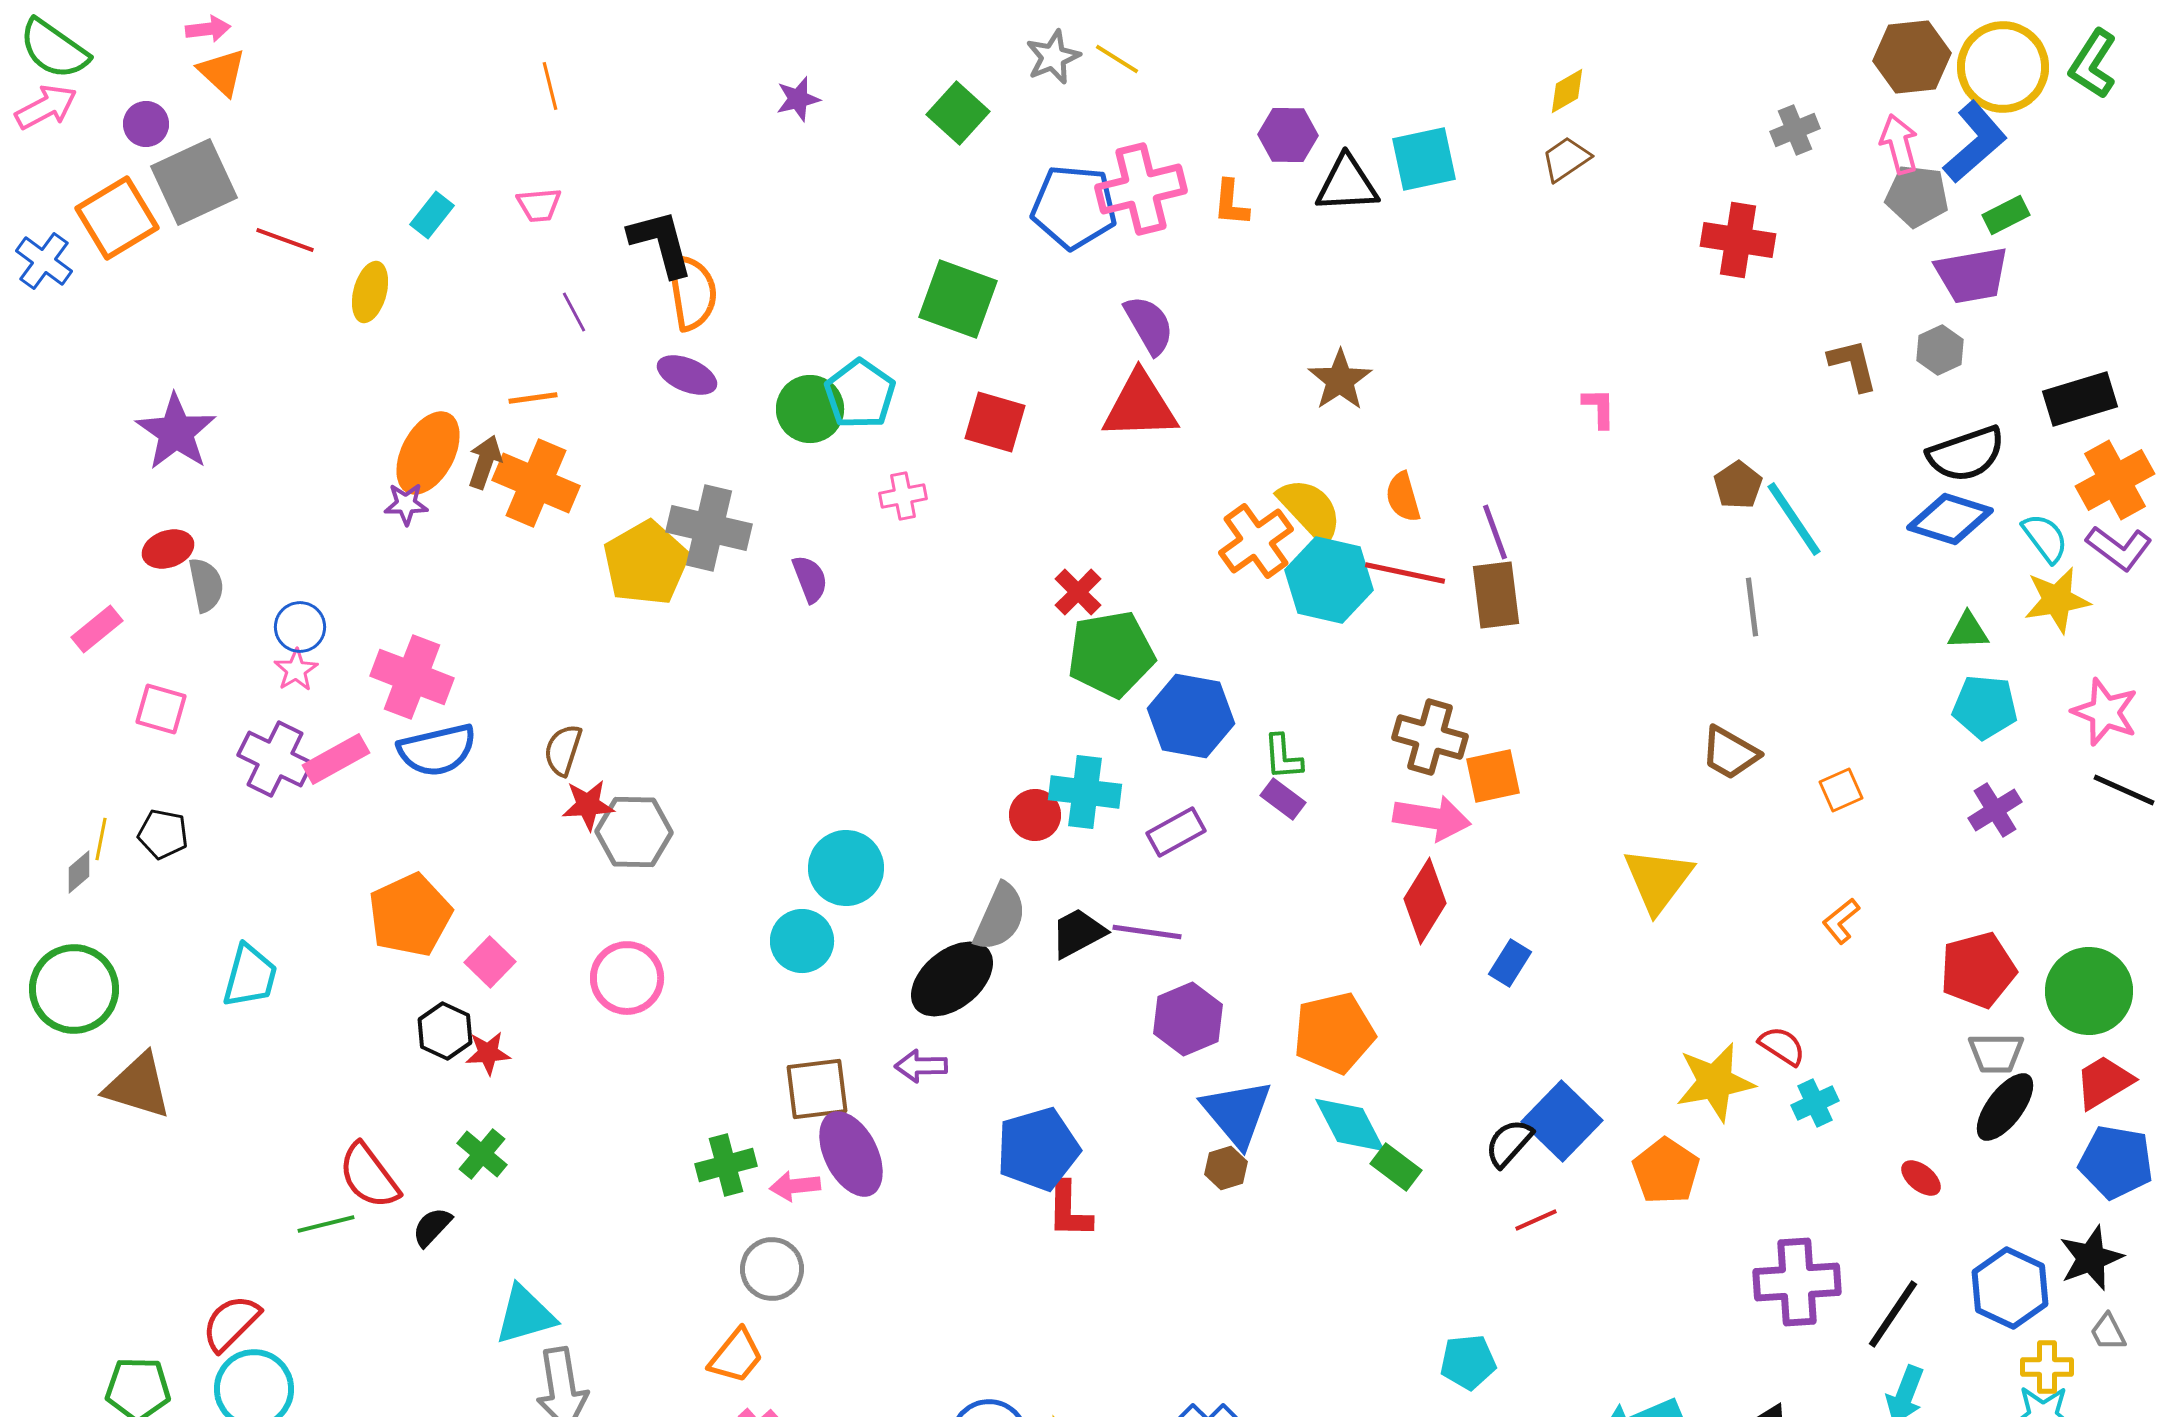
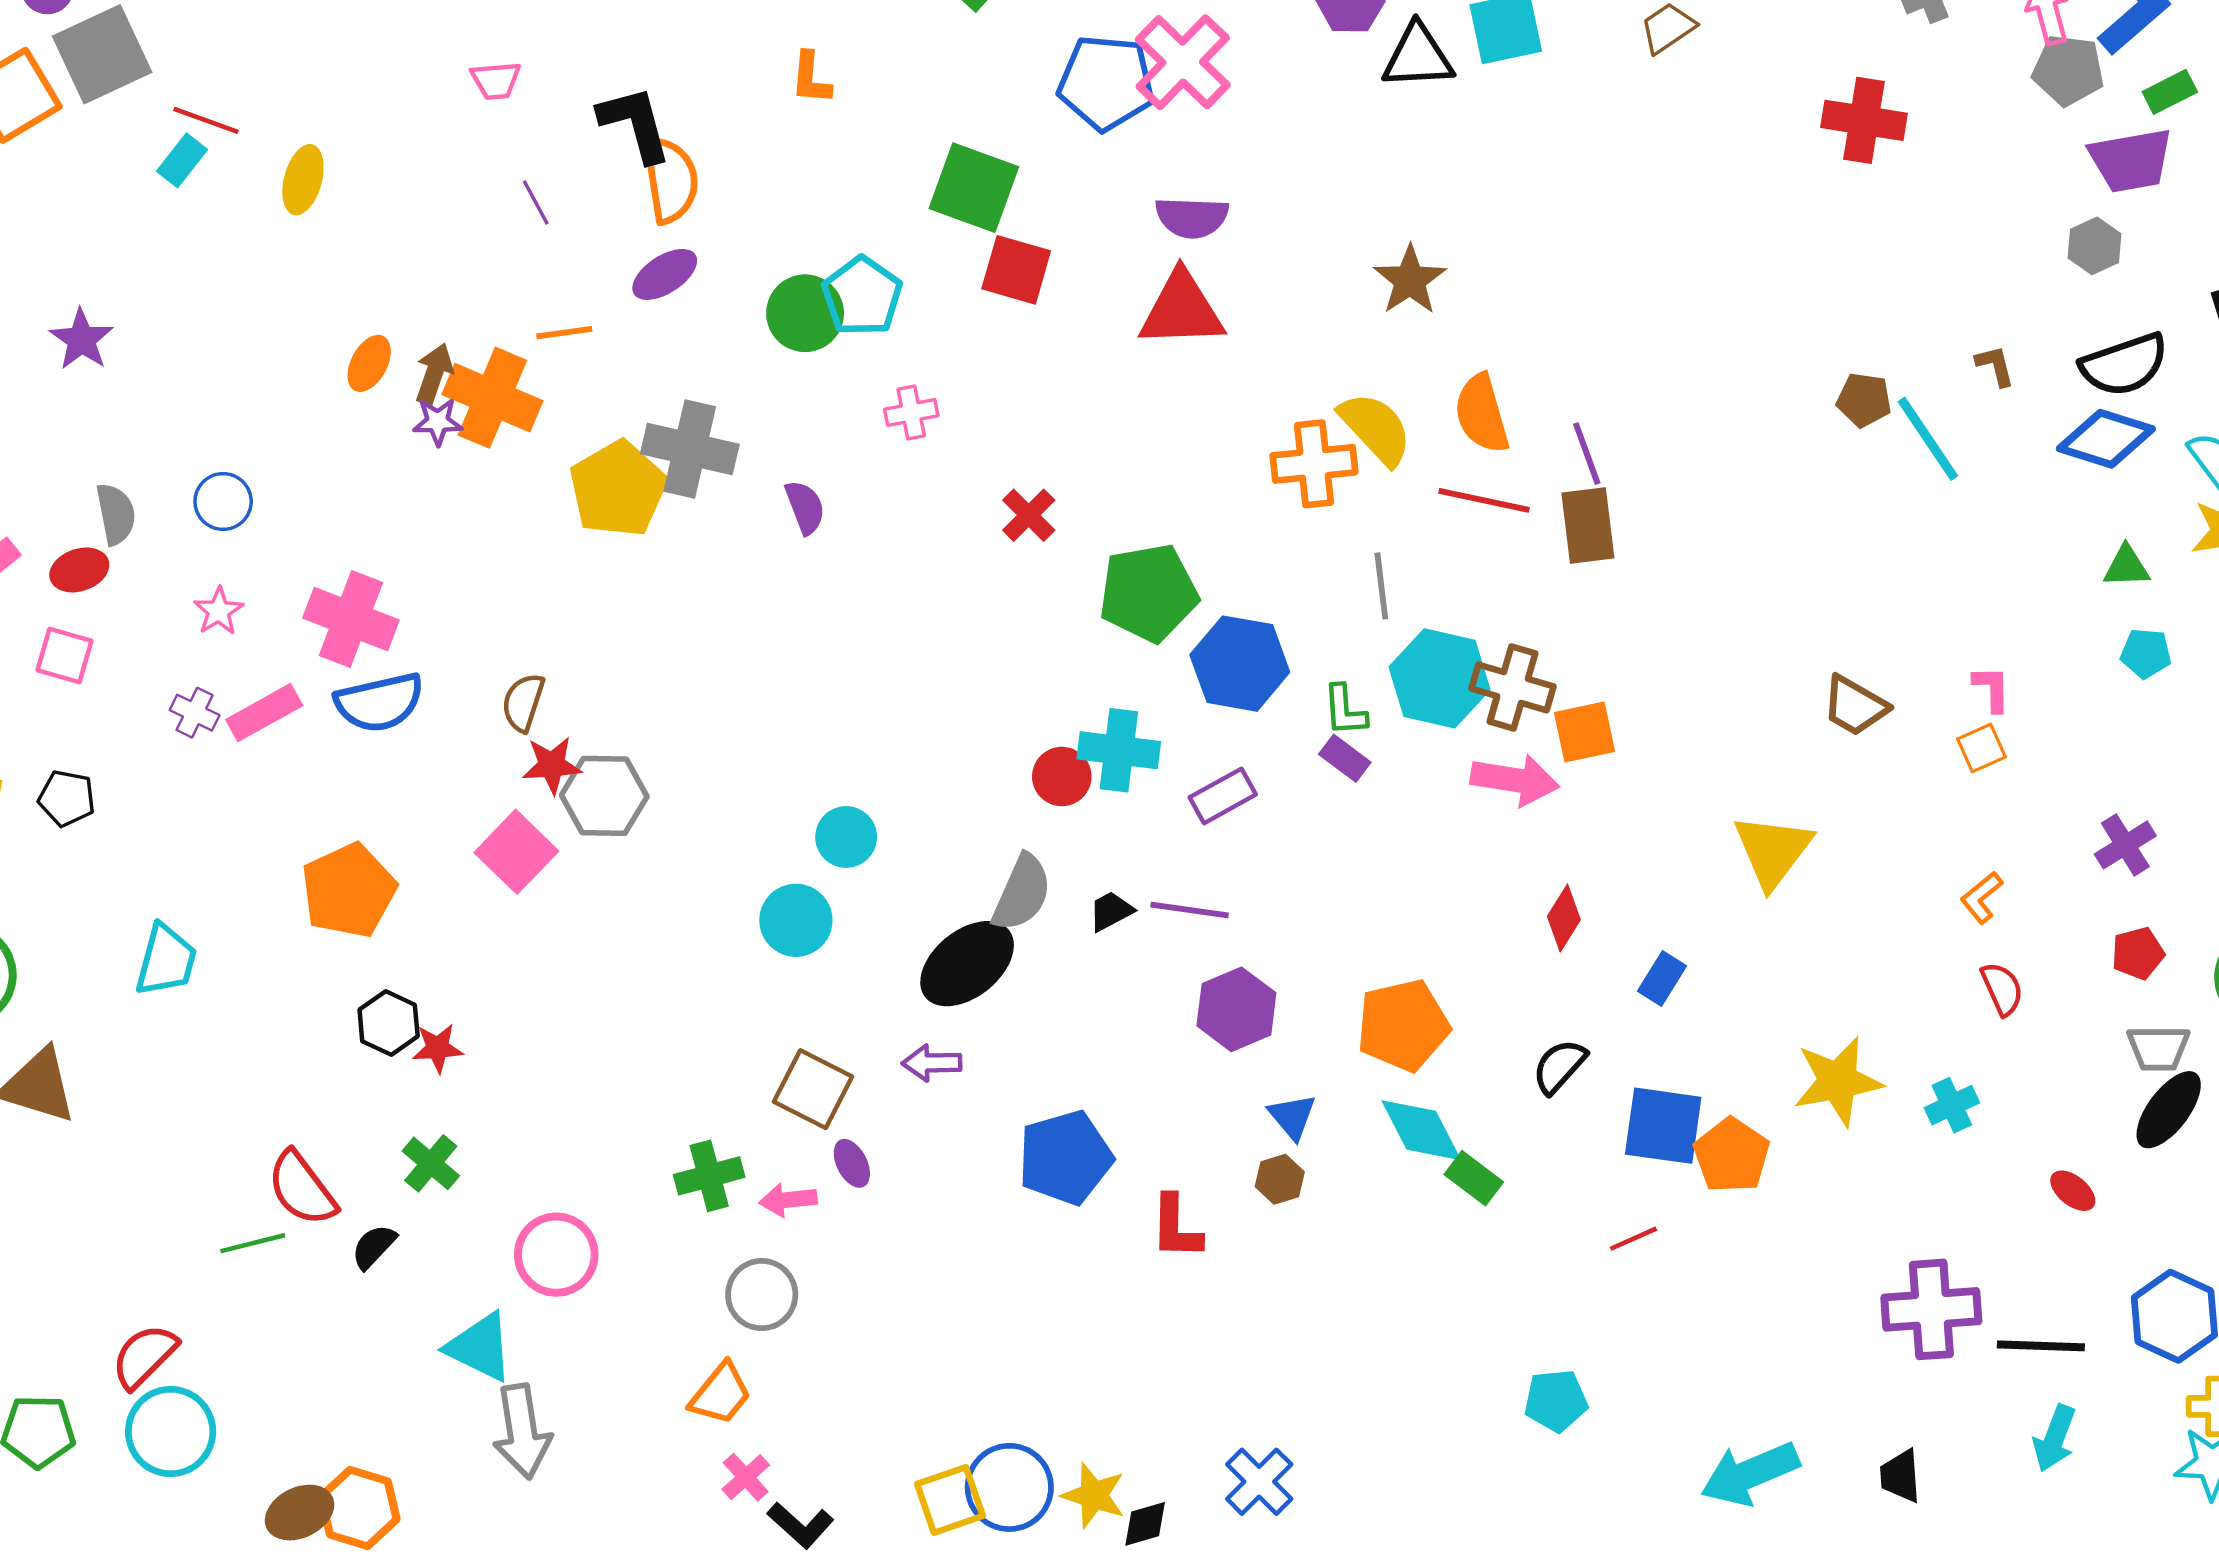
pink cross: (1141, 189) -> (1183, 62), turned -32
orange L-shape: (1231, 203) -> (811, 78), moved
cyan rectangle: (432, 215) -> (182, 160), moved
purple semicircle: (1149, 325) -> (1192, 217), turned 122
brown L-shape: (1853, 365) -> (1995, 366), moved, size x0.7
purple ellipse: (687, 375) -> (665, 274), turned -56
orange line: (533, 398) -> (564, 333), moved
pink L-shape: (1599, 408) -> (1992, 689), moved
red square: (995, 422) -> (1016, 270), moved
purple star: (176, 432) -> (82, 339), size x0.7
orange ellipse: (428, 453) -> (369, 363), size x0.6
brown pentagon: (1738, 485) -> (1864, 400), turned -30
orange semicircle: (1403, 497) -> (1482, 414), size x1.4
purple star: (406, 504) -> (438, 422), moved
orange cross: (1256, 541) -> (1314, 464), turned 30
red ellipse: (168, 549) -> (79, 570), moved
cyan hexagon: (1329, 580) -> (1440, 678), moved
red cross: (1078, 592) -> (1029, 515), moved
gray line: (1752, 607) -> (1381, 586), moved
blue circle: (300, 627) -> (223, 502), moved
cyan pentagon: (1985, 707) -> (2146, 653), size x0.7
purple cross: (275, 759) -> (195, 713), size x0.6
purple cross: (1995, 810) -> (2125, 845), moved
cyan circle: (846, 868) -> (846, 837), size x0.7
red diamond: (1425, 901) -> (1564, 918), moved, size x0.7
black trapezoid: (1078, 933) -> (1111, 911), size x0.7
pink square: (490, 962) -> (516, 852), moved, size x1.4
blue rectangle: (1510, 963) -> (1662, 978), moved
red pentagon: (1978, 970) -> (2138, 953), size x0.6
pink circle: (627, 978) -> (556, 1255), moved
red semicircle: (1782, 1046) -> (2002, 989), moved, turned 33
brown square: (817, 1089) -> (813, 1089), turned 34
blue triangle: (1237, 1113) -> (1292, 1117), size x0.6
blue square: (1562, 1121) -> (1663, 1126), turned -36
black semicircle: (1509, 1143) -> (1559, 1066), moved
purple ellipse: (851, 1154) -> (852, 1163), size x0.5
orange pentagon: (1666, 1171) -> (1732, 1155), moved
red L-shape: (1069, 1210) -> (1176, 1227), moved
black line: (1893, 1314) -> (2041, 1346), turned 58
cyan triangle: (525, 1315) -> (480, 1347), turned 42

